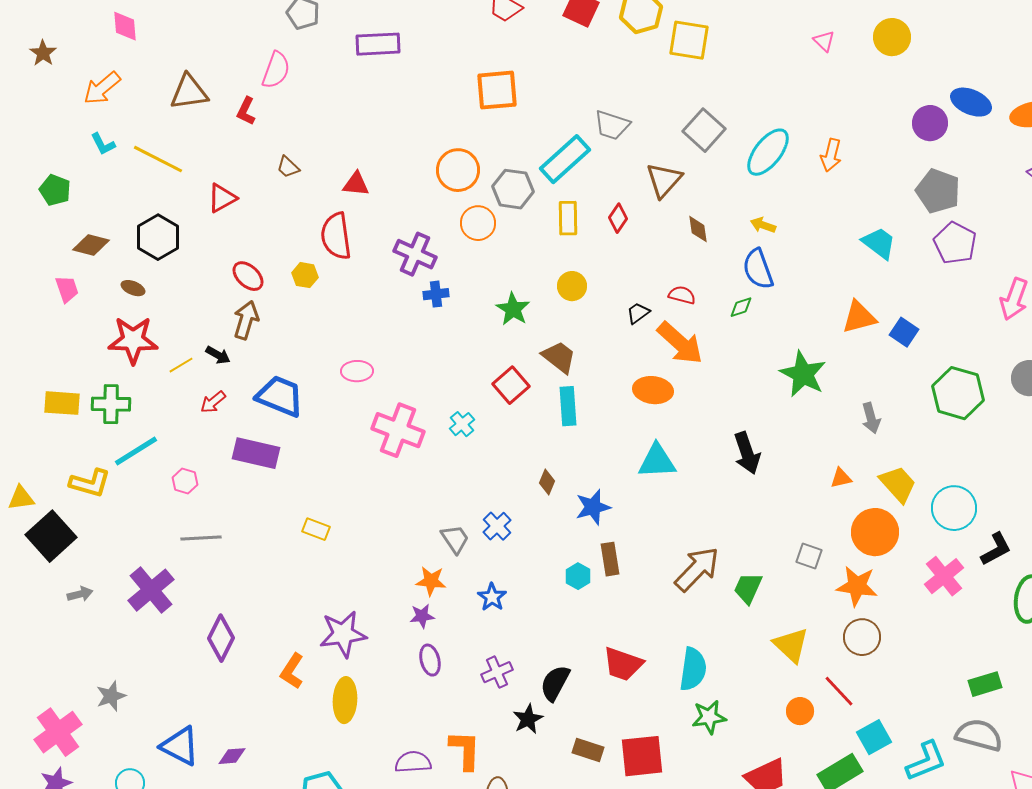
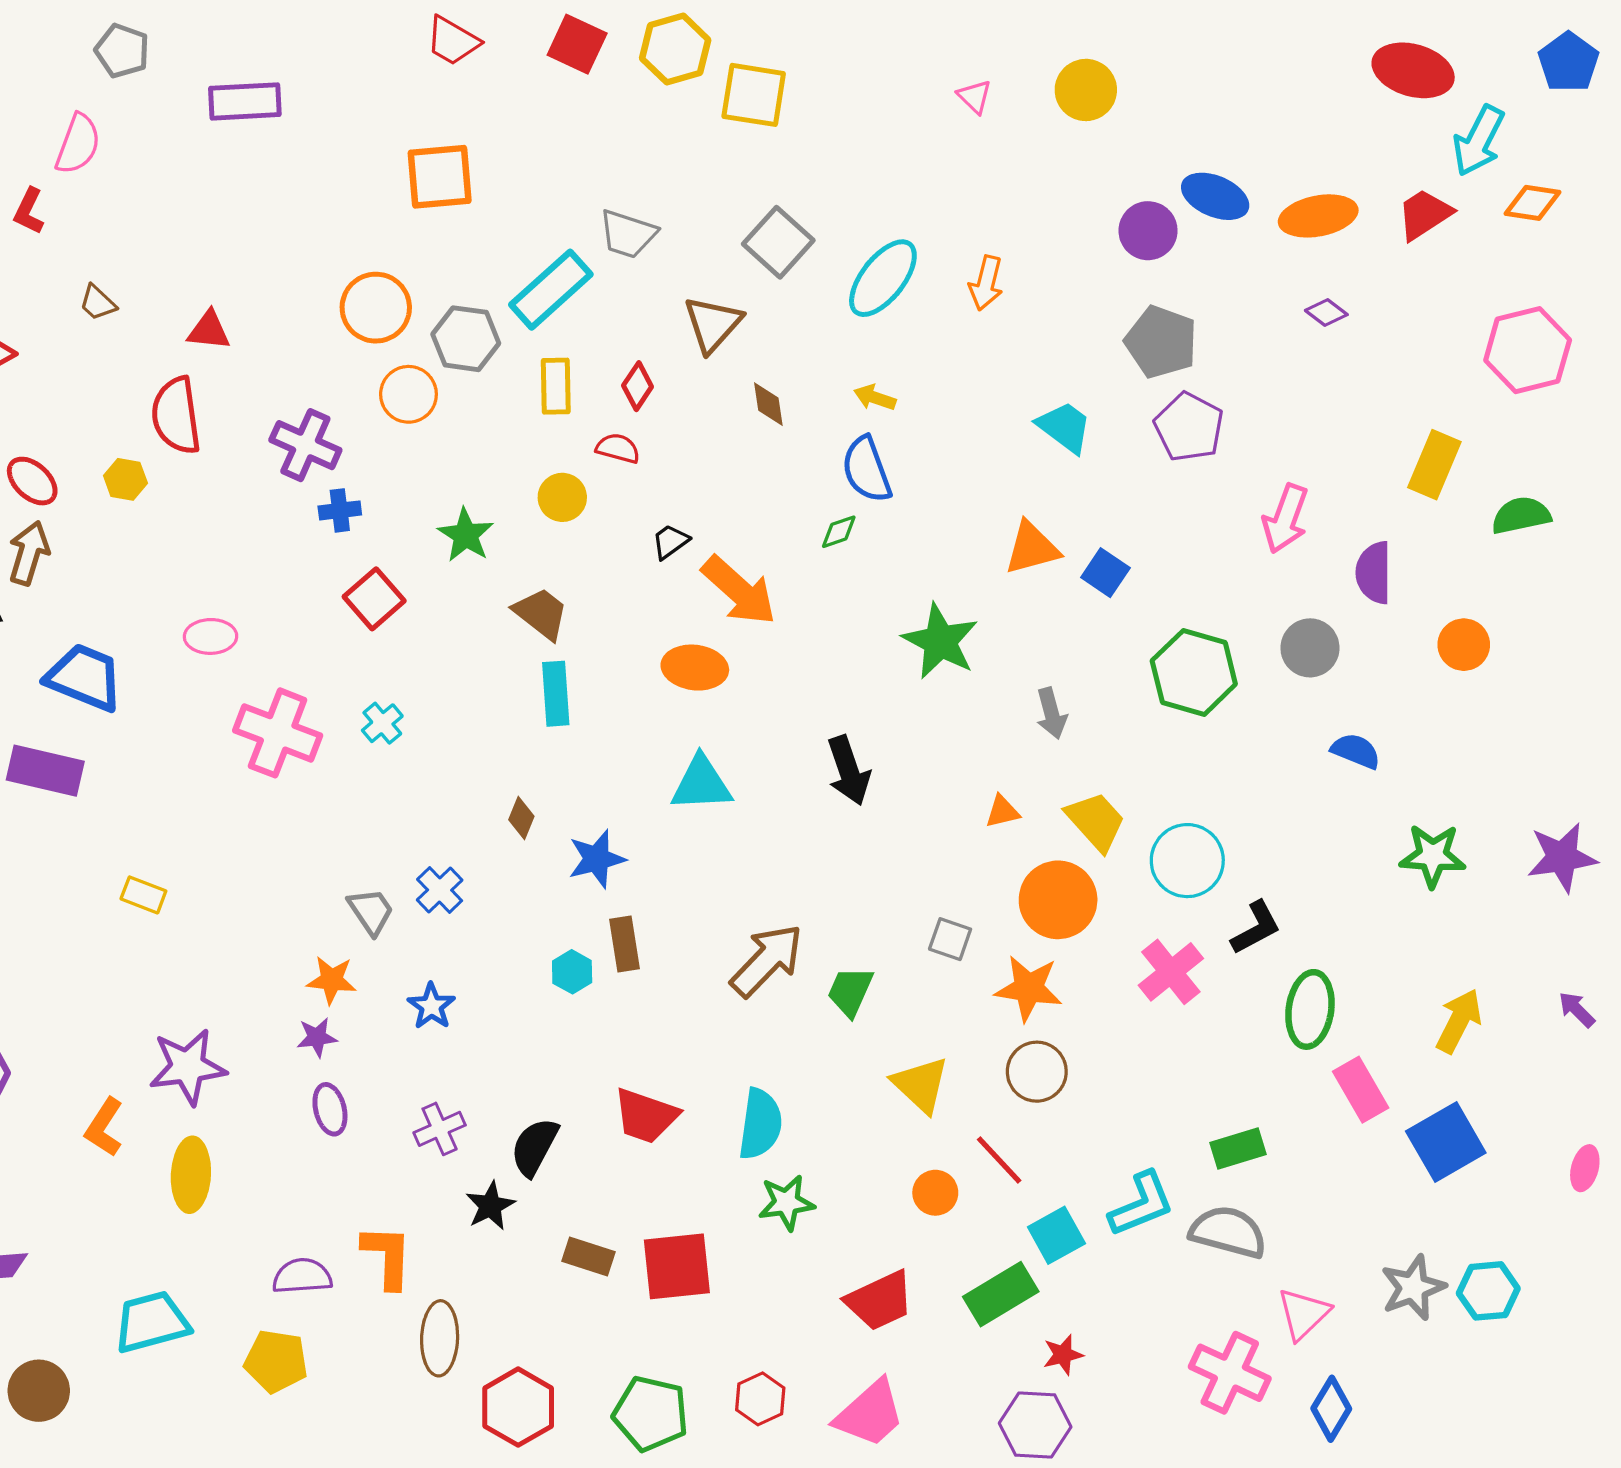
red semicircle: (682, 295) -> (618, 448), moved
red square: (511, 385) -> (374, 599), moved
cyan L-shape: (926, 761) -> (1141, 1204), moved

